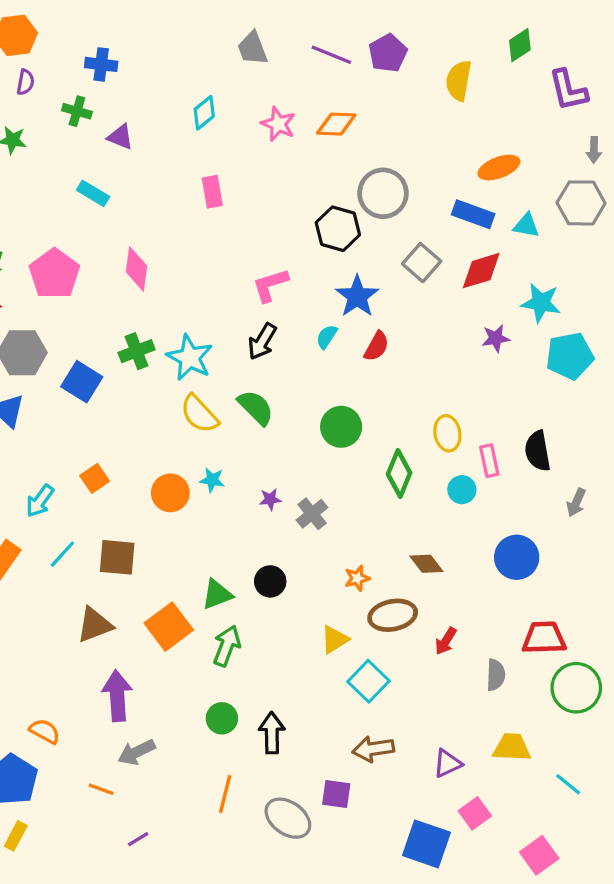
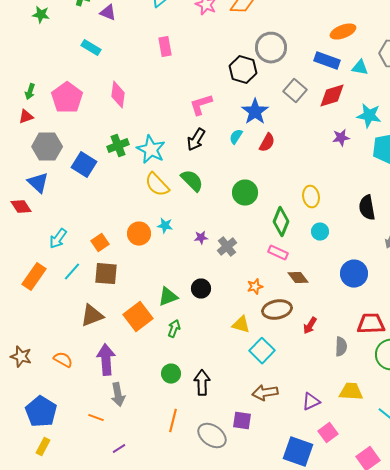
pink rectangle: (489, 461) -> (278, 253), moved, turned -54
orange square: (95, 478) -> (100, 243), moved
yellow triangle: (335, 639) -> (241, 325), turned 48
green arrow: (227, 646) -> (174, 329), size x0.7
orange semicircle: (45, 731) -> (63, 360), moved
gray arrow: (137, 752) -> (118, 395), turned -75

